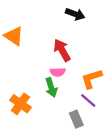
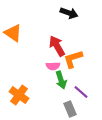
orange L-shape: (92, 79) -> (73, 59), moved
green arrow: (51, 87) -> (61, 80), moved

